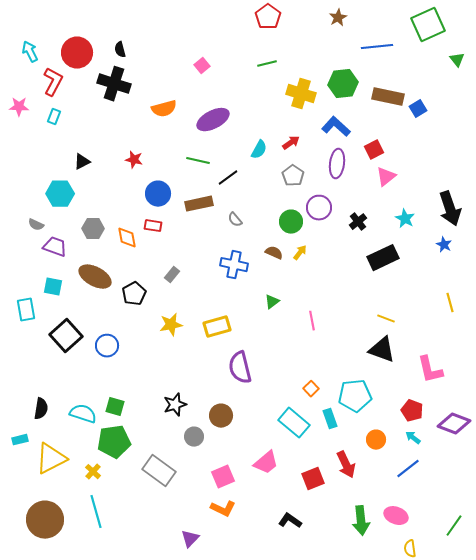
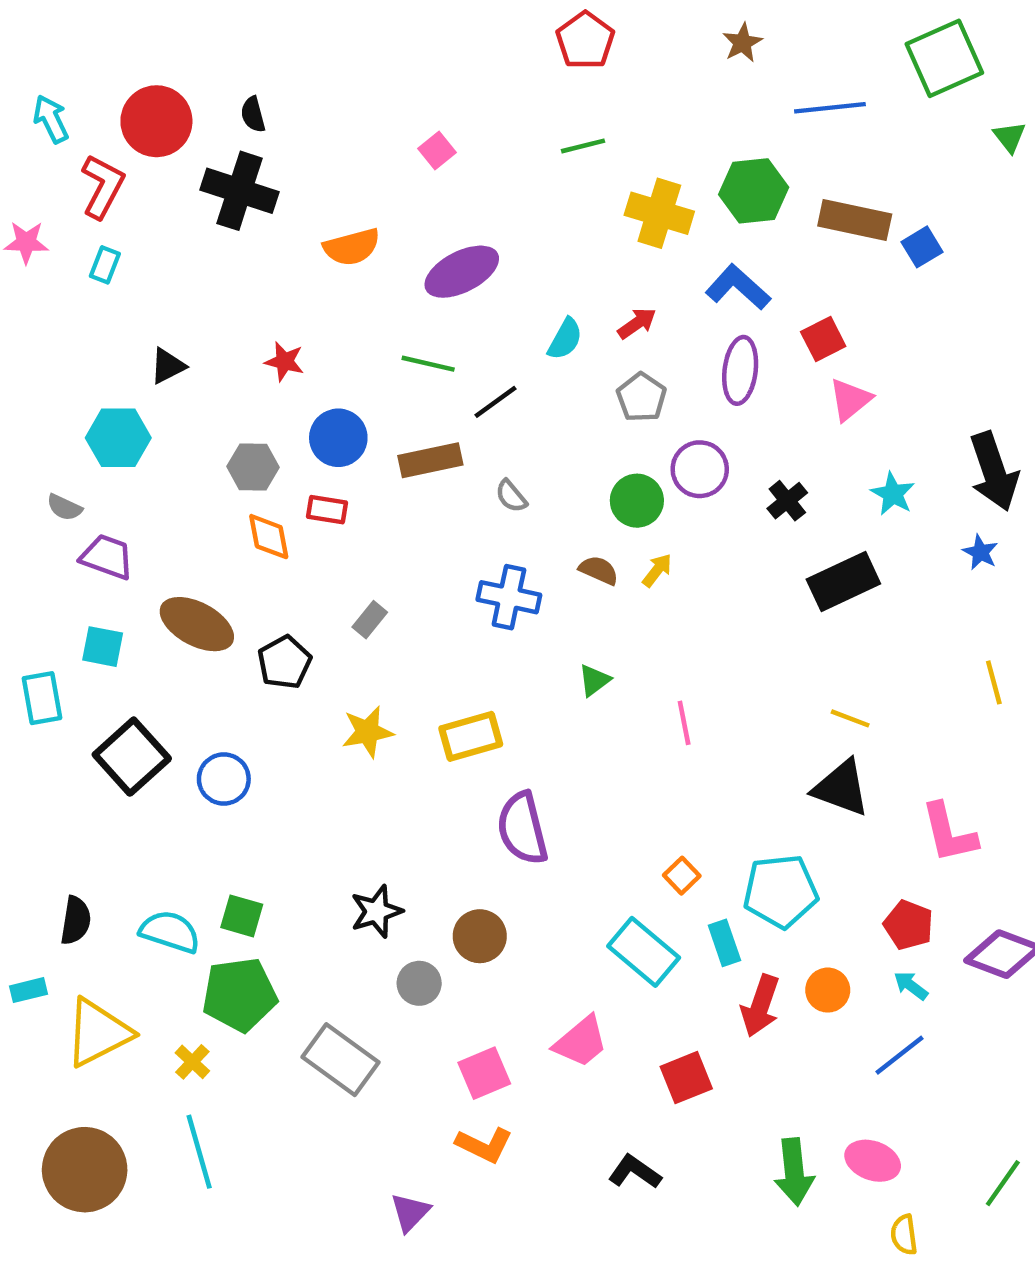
gray hexagon: (93, 229) -> (253, 467), moved
red arrow: (346, 465) -> (760, 1006), moved, turned 44

